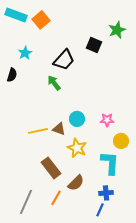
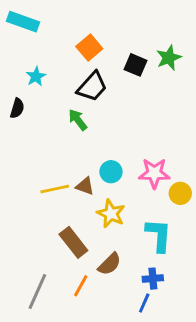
orange square: (41, 20) -> (89, 48), moved
green star: (117, 30) -> (169, 58), moved
pink star: (107, 120) -> (154, 173), size x1.5
yellow circle: (121, 141) -> (180, 193), moved

